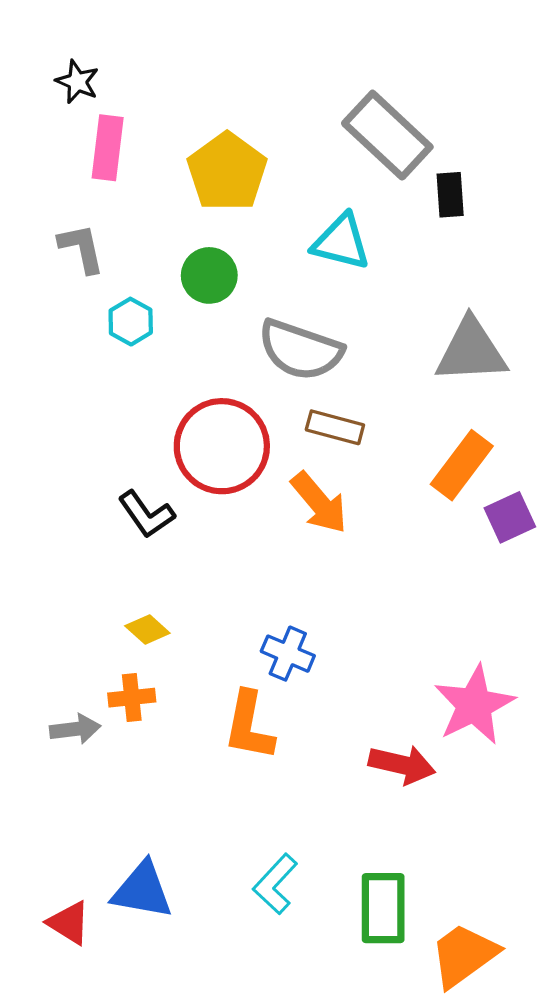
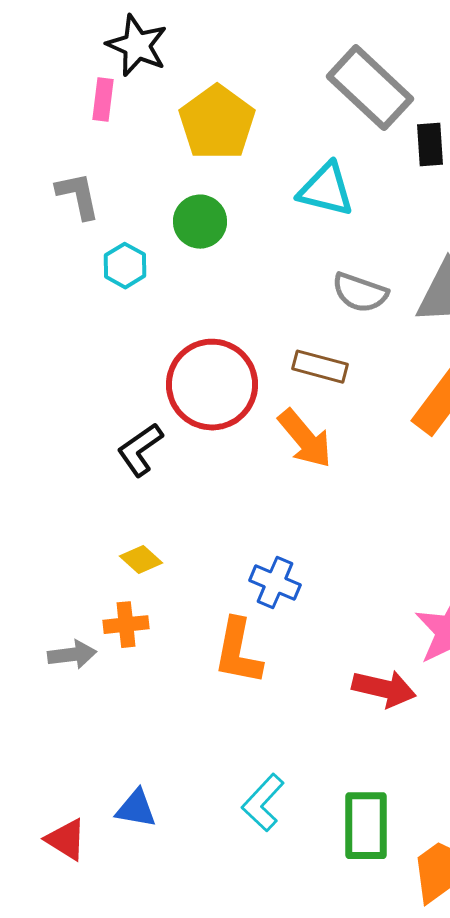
black star: (77, 82) -> (137, 46), moved, size x1.5
pink rectangle: (108, 148) -> (103, 100), size x0.7
gray semicircle: (300, 350) -> (360, 293), moved, size x0.7
black L-shape: (146, 514) -> (140, 450), turned 90
blue triangle: (142, 890) -> (136, 809), size x0.7

